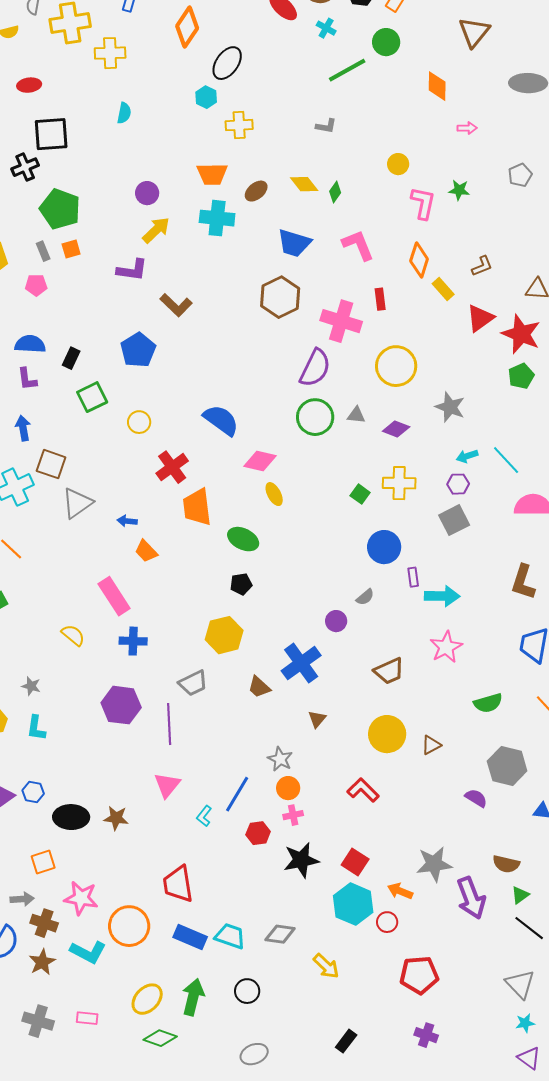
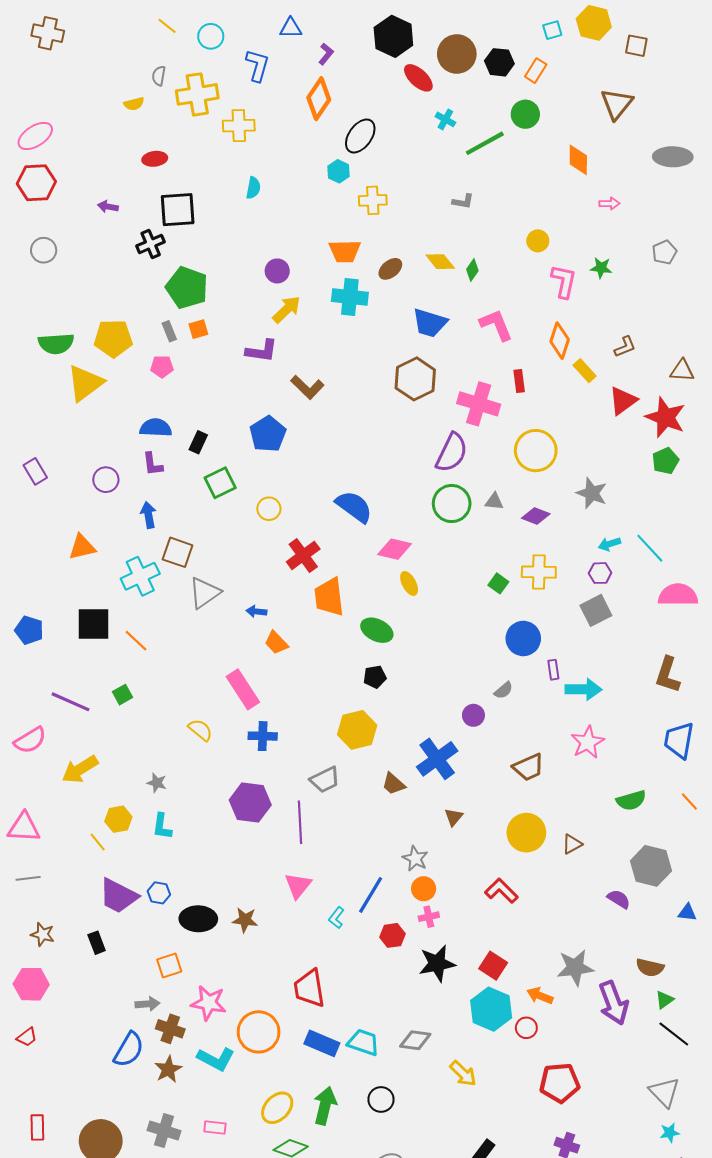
cyan cross: (326, 28) -> (445, 119), moved

